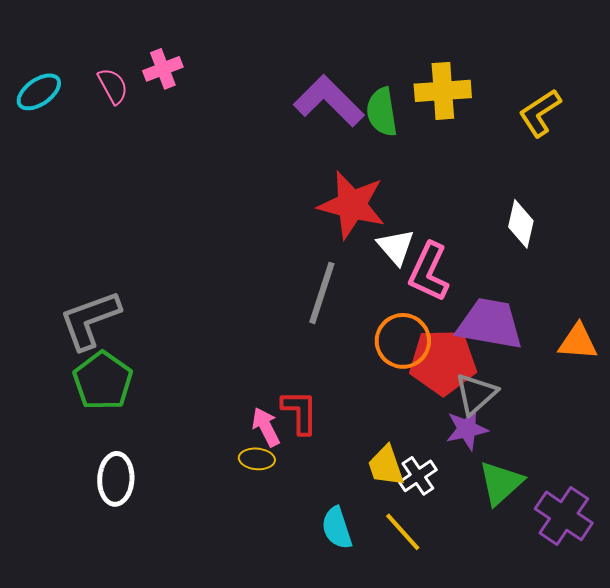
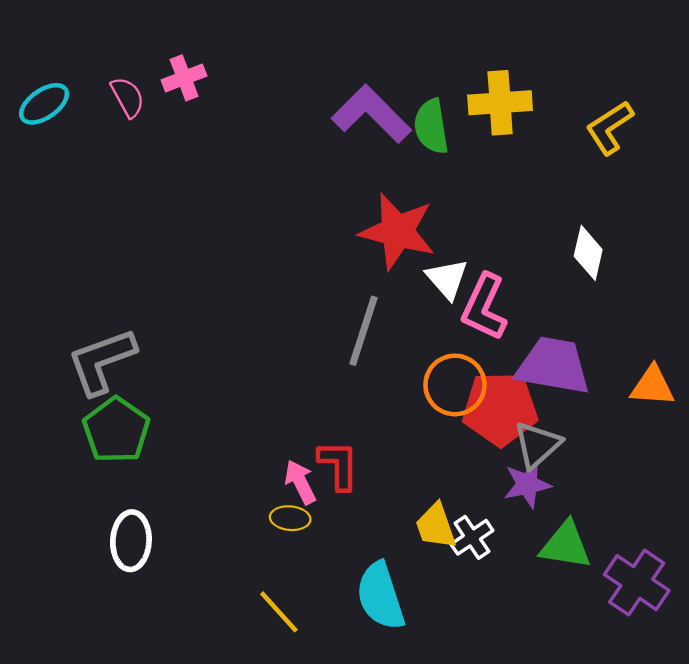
green triangle: (501, 483) -> (566, 545), turned 51
cyan semicircle: (337, 528) -> (380, 596), size x1.4
yellow line: (403, 532) -> (279, 612), moved

